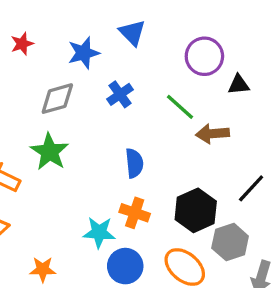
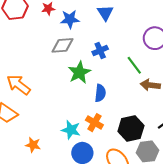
blue triangle: (132, 33) -> (105, 13), moved
blue star: (84, 53) -> (70, 19), moved
green star: (50, 152) -> (79, 72), moved

